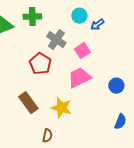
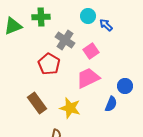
blue arrow: (97, 25) -> (106, 25), turned 80
blue semicircle: (120, 122) -> (111, 104), moved

